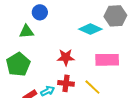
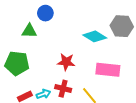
green pentagon: (18, 64) -> (17, 63), turned 30

